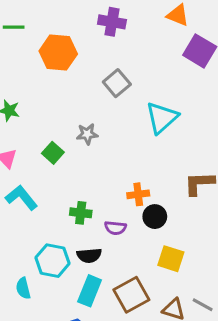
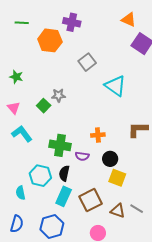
purple cross: (112, 22) -> (72, 22), moved
cyan triangle: (162, 118) -> (115, 86), turned -45
gray star: (87, 134) -> (58, 95), moved
green cross: (81, 213) -> (60, 145), size x1.5
black circle: (155, 217) -> (110, 159), moved
black semicircle: (89, 255) -> (64, 173), turned 105

